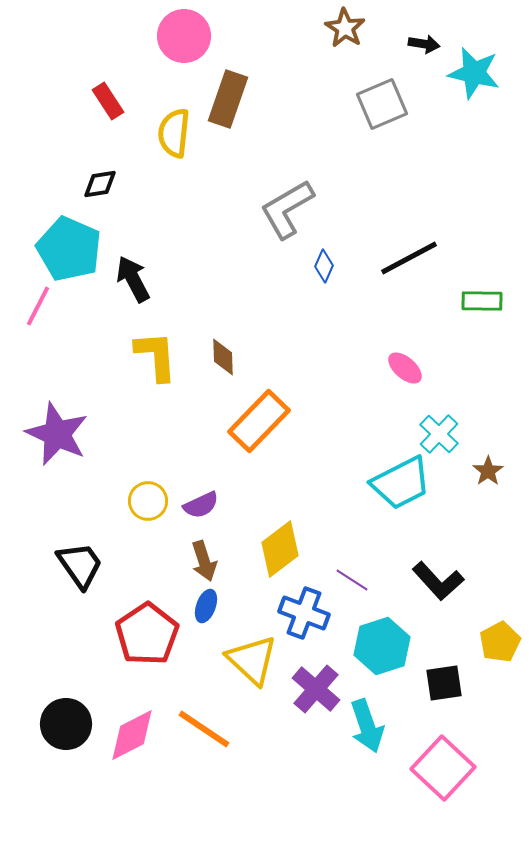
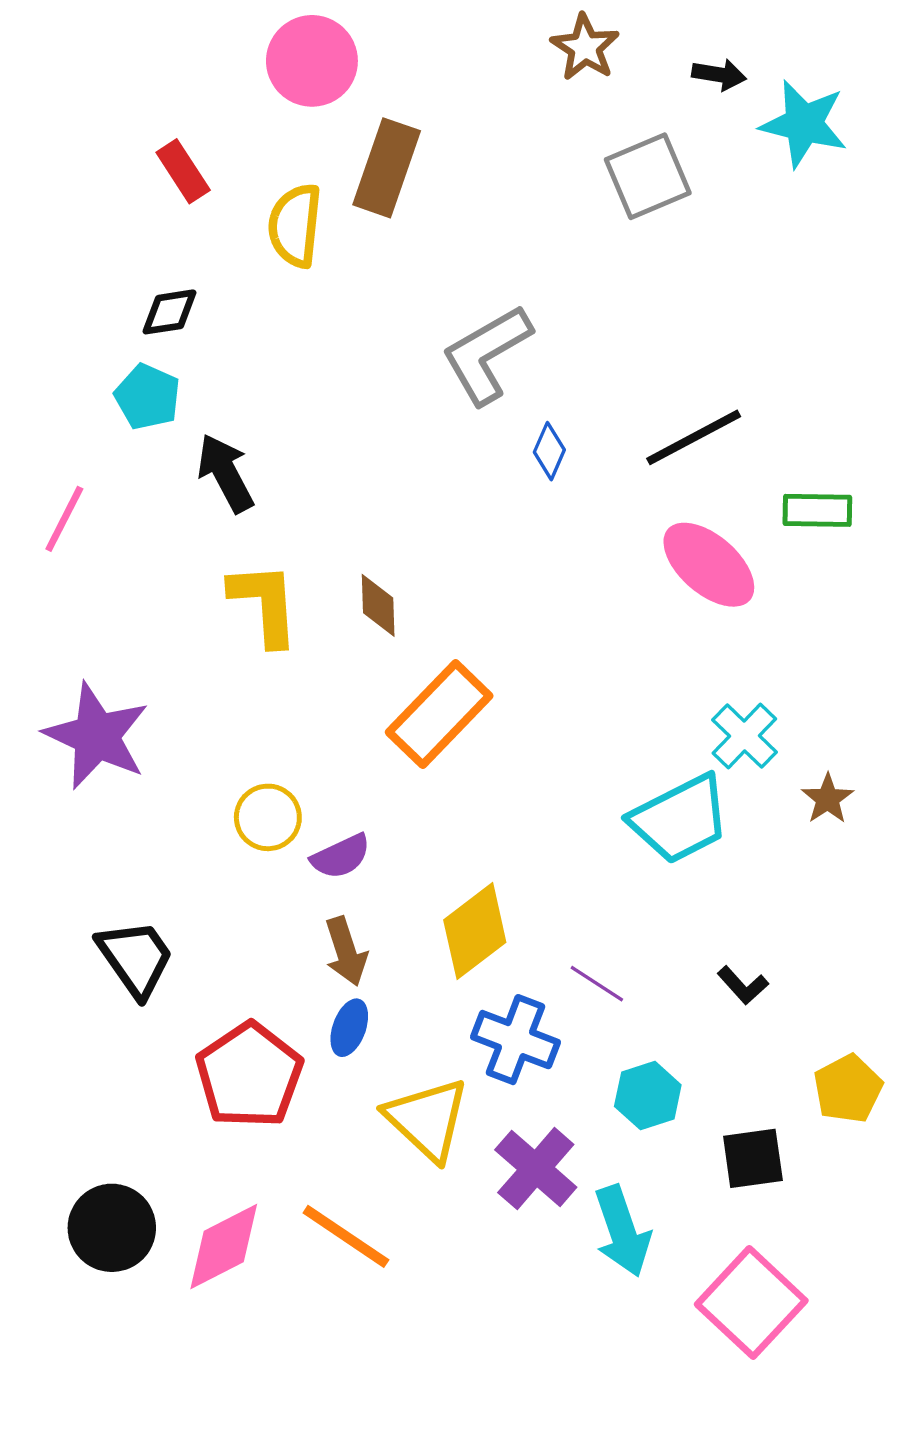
cyan pentagon: (69, 249) -> (147, 397), moved, size x0.6
pink ellipse: (405, 368) -> (709, 565), moved, size x1.6
yellow circle: (148, 501) -> (268, 817), moved
black L-shape: (438, 581) -> (743, 985), size x0.6
cyan hexagon: (382, 646) -> (648, 1096), size x0.7

